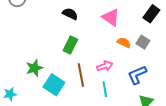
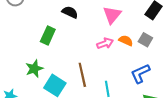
pink triangle: (111, 17) -> (112, 15), turned 36
green rectangle: (70, 45) -> (48, 35), moved
pink arrow: (105, 66) -> (105, 43), moved

